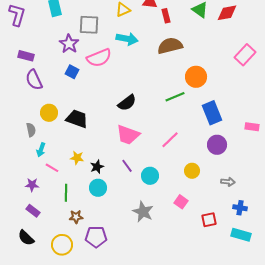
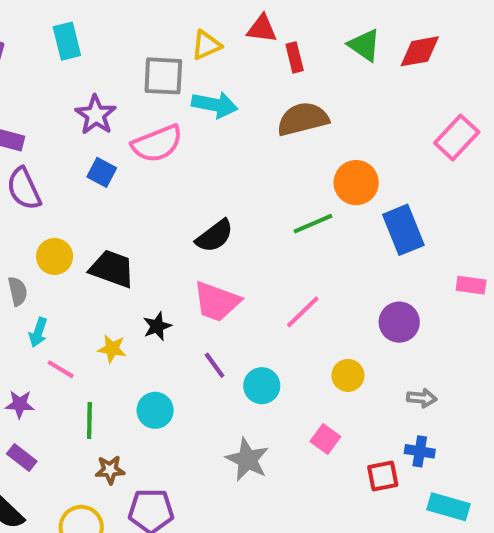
gray square: (89, 25) -> (163, 76), moved
blue rectangle: (212, 113) -> (403, 230), moved
black star: (97, 167) -> (157, 326), moved
blue cross: (240, 208) -> (420, 451), moved

